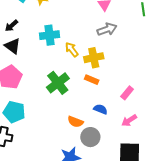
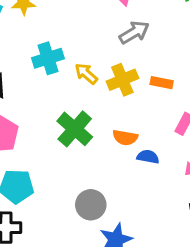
orange rectangle: (92, 80) -> (162, 83), moved
orange semicircle: (75, 122) -> (125, 138), moved
gray circle: (90, 137) -> (91, 205), moved

